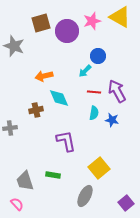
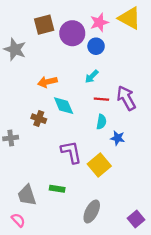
blue circle: (98, 56) -> (96, 46), moved
brown cross: (36, 110) -> (39, 119), turned 32
blue star: (112, 120) -> (118, 138), moved
yellow square: (99, 168) -> (99, 165), moved

